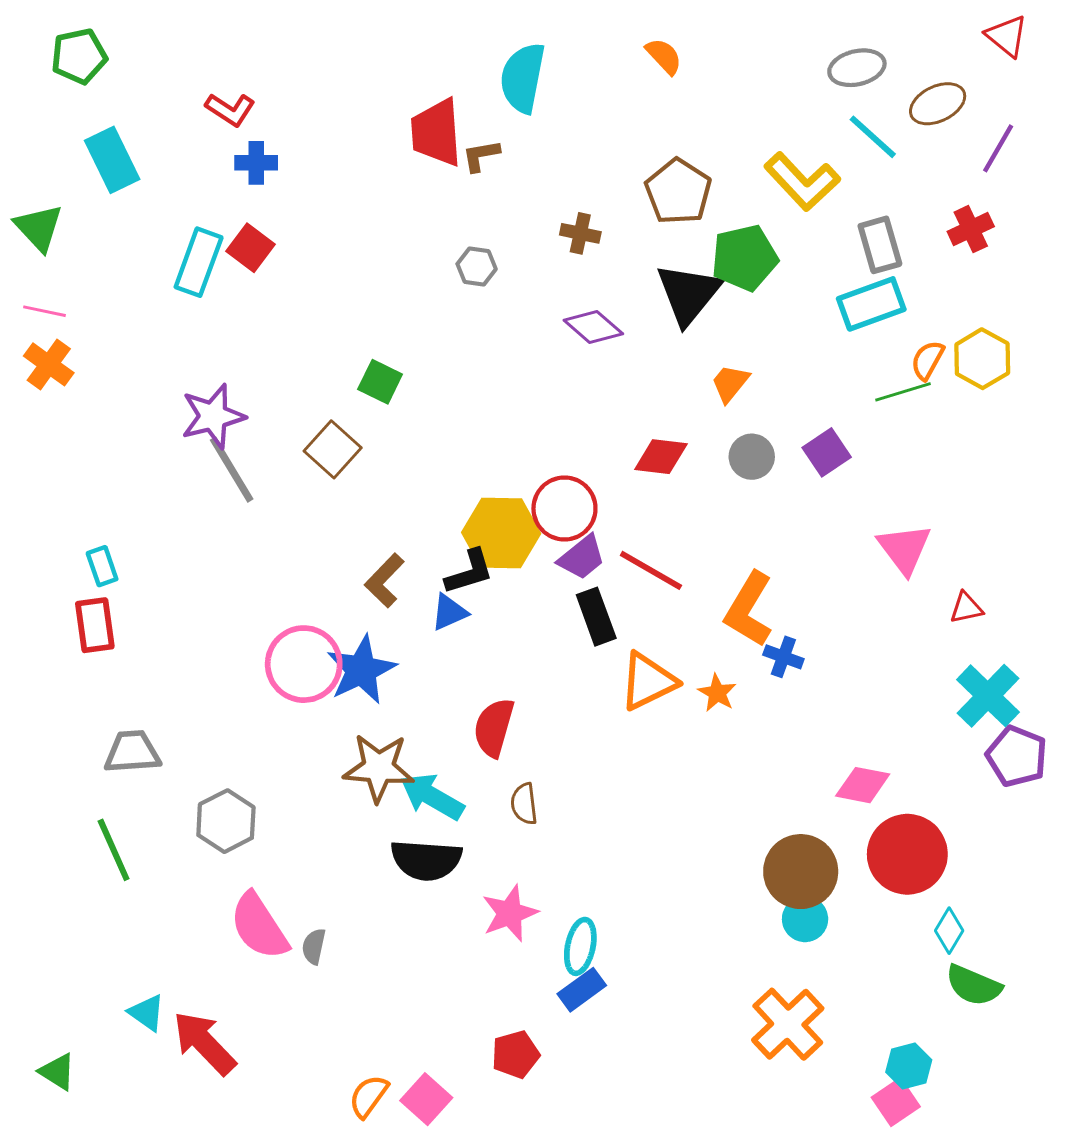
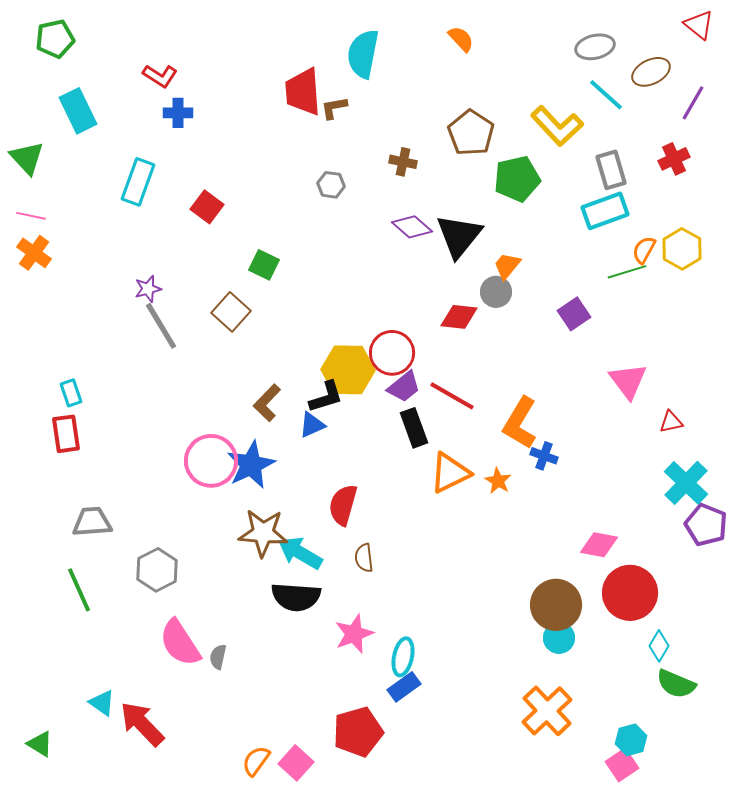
red square: (250, 248) -> (207, 207), moved
black triangle: (688, 294) -> (459, 236), moved
purple star: (213, 416) -> (148, 289), size x0.6
gray circle: (752, 457) -> (496, 292), moved
red pentagon: (515, 1054) -> (358, 732), size x1.5

